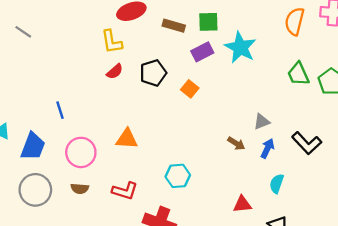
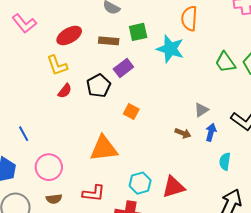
orange semicircle: (295, 21) -> (189, 18), moved
purple rectangle: (202, 52) -> (123, 68), moved
orange square: (190, 89) -> (131, 112), moved
orange triangle: (127, 139) -> (104, 148), moved, size x1.4
cyan hexagon: (178, 176) -> (140, 183), moved
red triangle: (242, 204) -> (173, 187), moved, size x1.4

